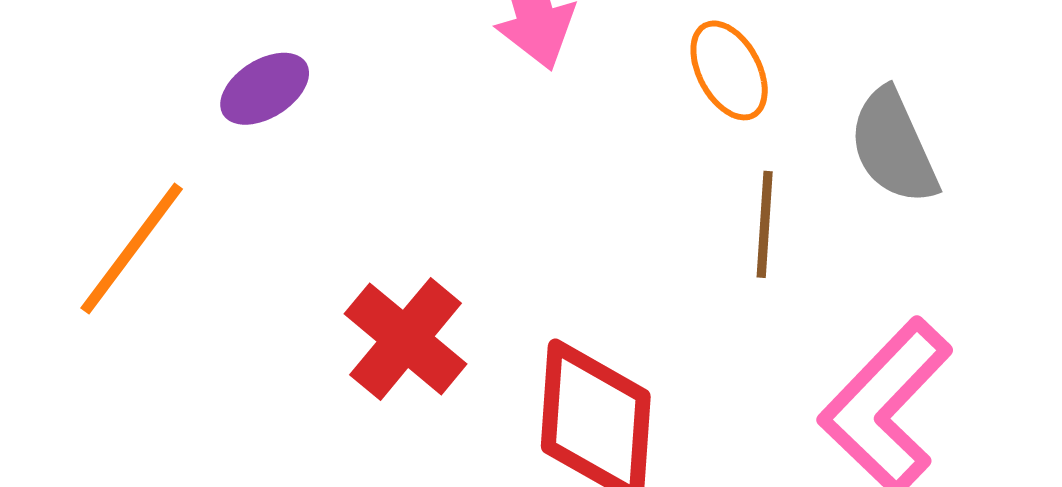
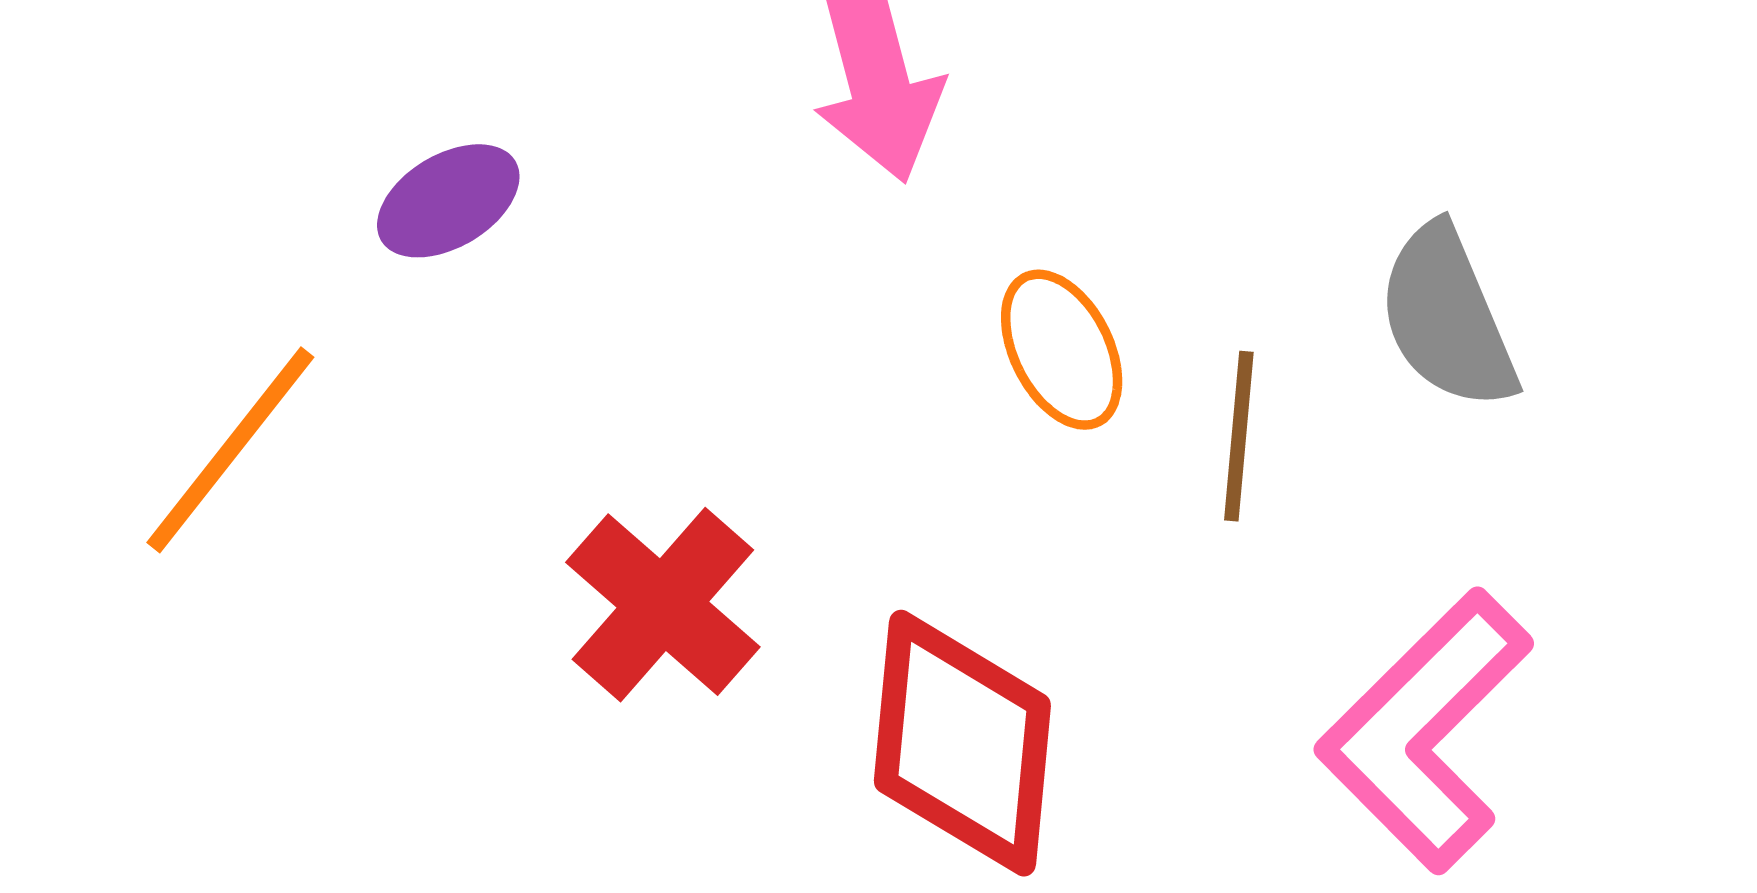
orange ellipse: (729, 70) -> (1062, 350), moved

